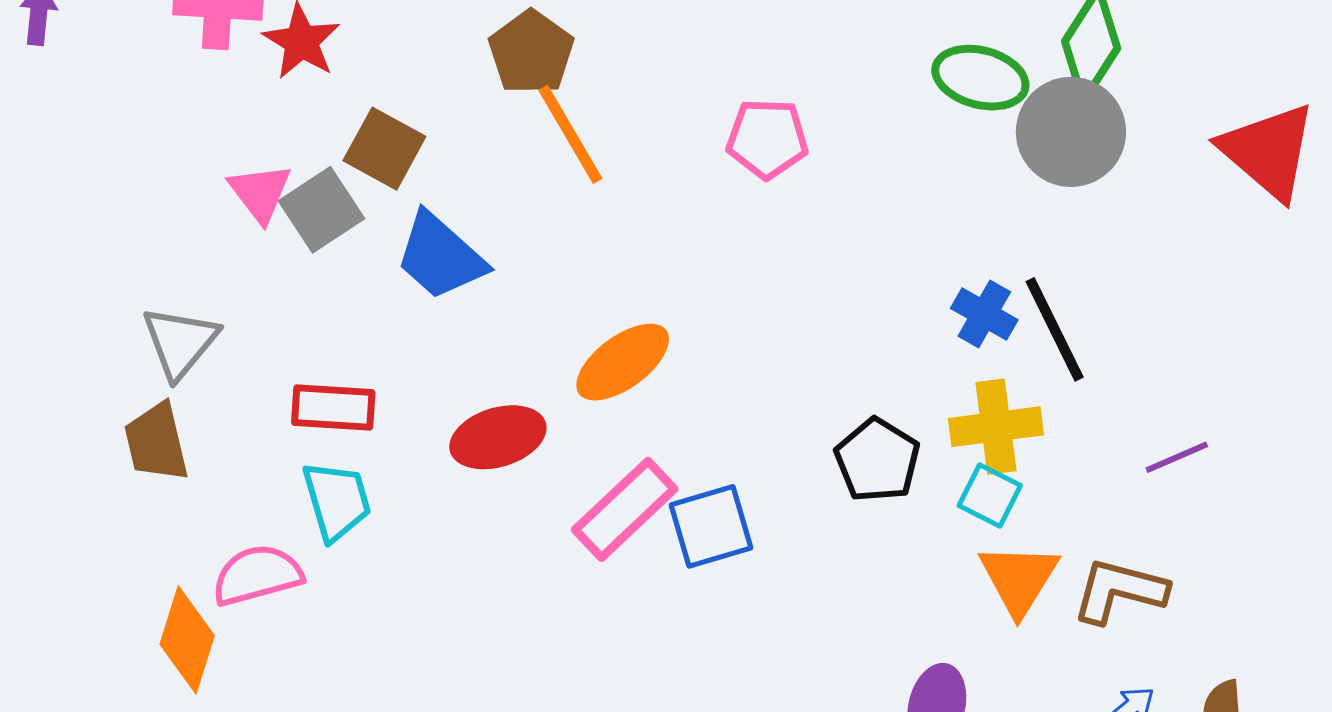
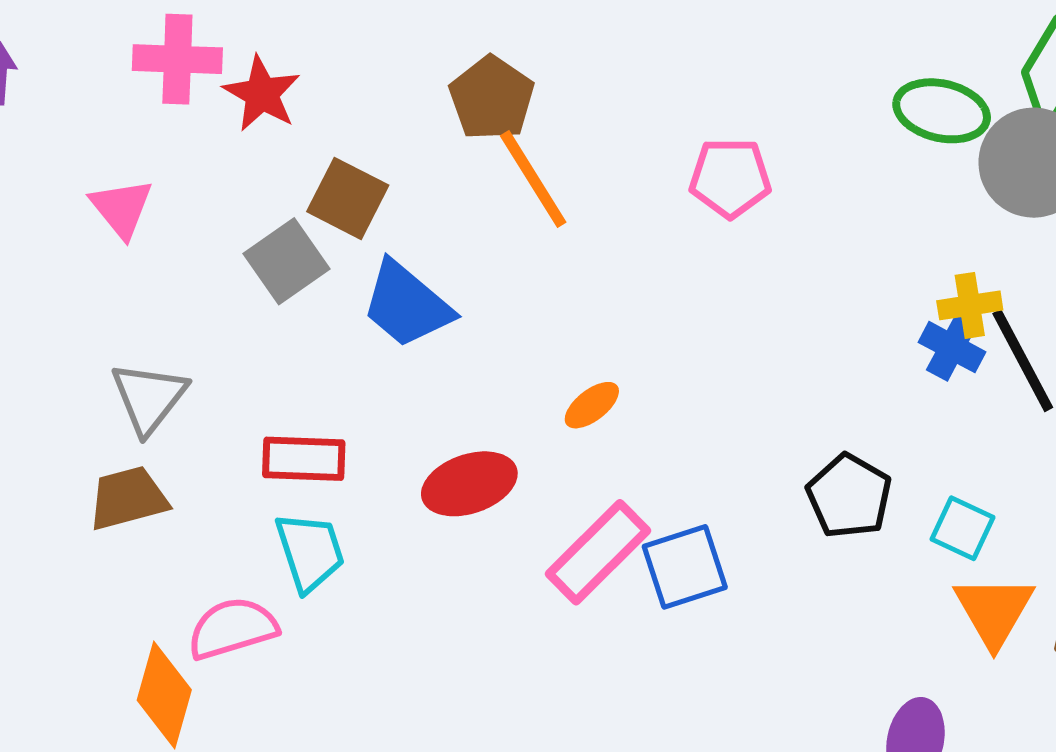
pink triangle: (260, 193) -> (122, 208), moved
orange ellipse: (623, 362) -> (592, 405), size x0.6
yellow cross: (996, 427) -> (970, 305), moved, size x0.7
brown trapezoid: (156, 442) -> (128, 498), turned 90

